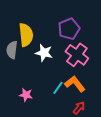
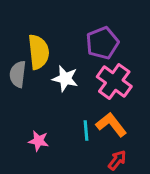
cyan line: (58, 88) -> (86, 131), turned -40

